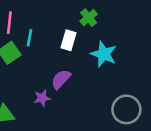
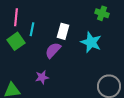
green cross: (89, 18) -> (102, 13), moved, turned -32
purple semicircle: (61, 79) -> (53, 50), moved

